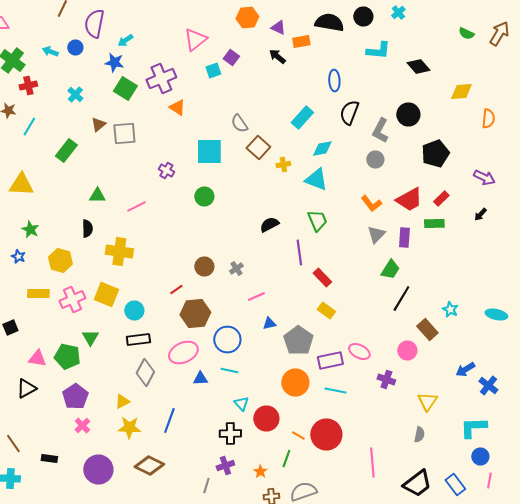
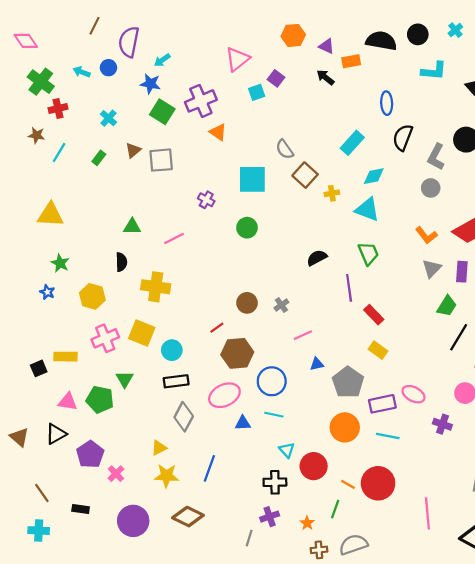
green rectangle: (66, 150) -> (99, 158), moved, size x0.6
yellow rectangle: (38, 294) -> (66, 357), moved
purple pentagon: (75, 396) -> (90, 454), moved

